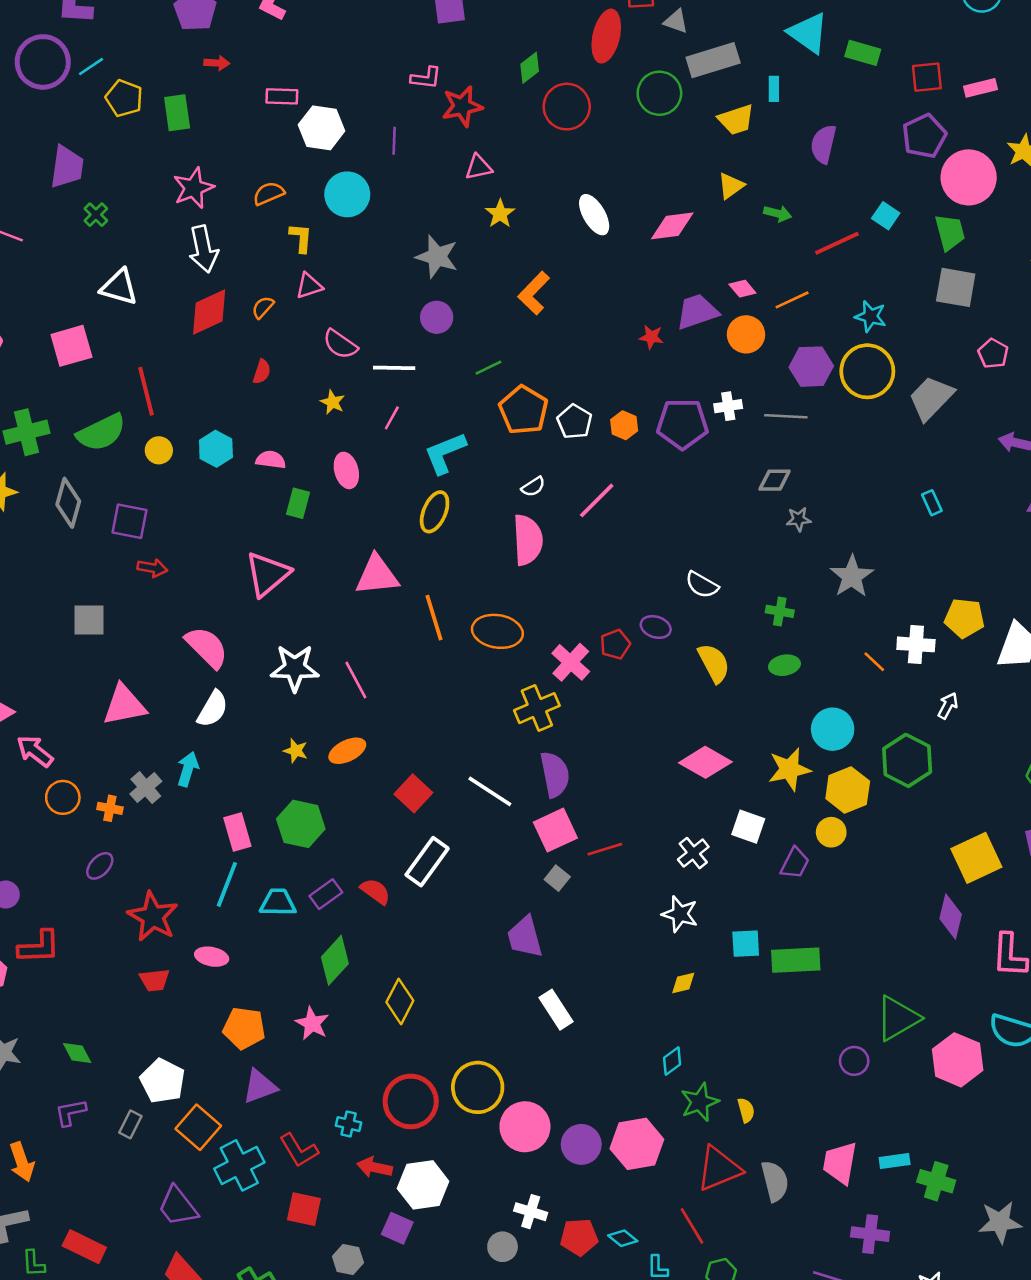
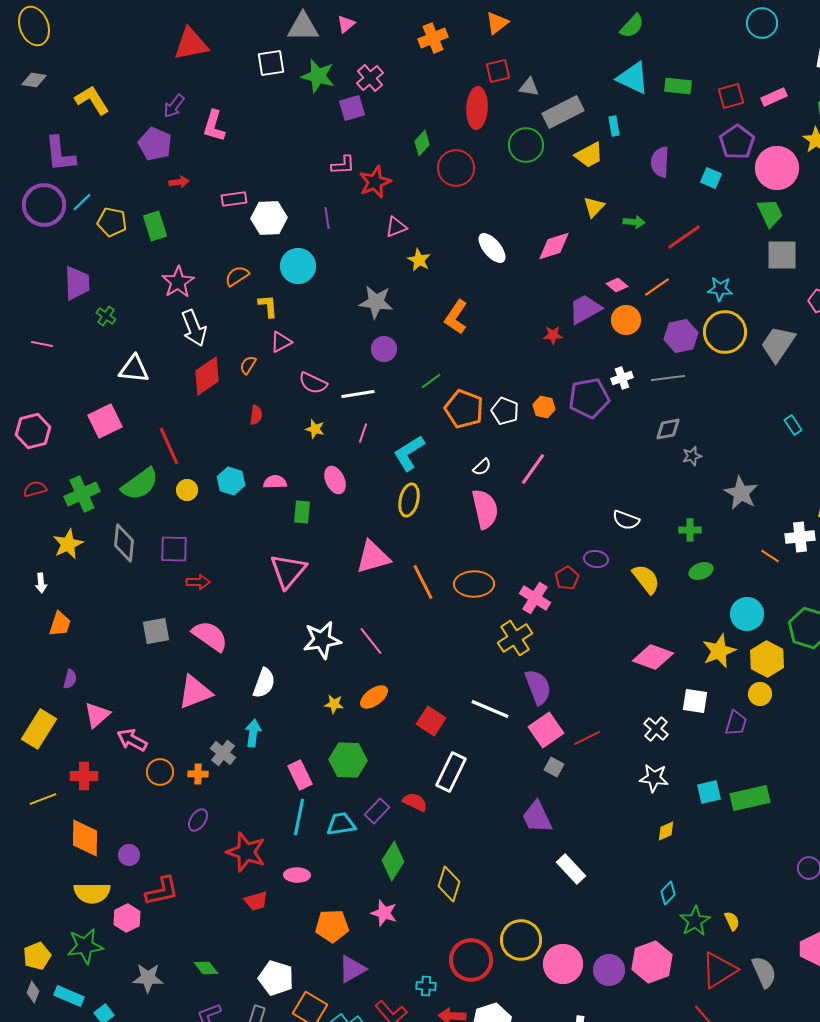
cyan square: (886, 216) -> (711, 178), moved
pink semicircle: (207, 647) -> (210, 636), moved

